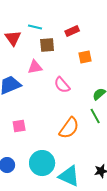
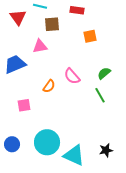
red rectangle: (72, 31) -> (77, 10), turned 32
pink semicircle: (62, 85) -> (72, 76), moved
orange semicircle: (69, 128) -> (49, 86), moved, size x0.6

